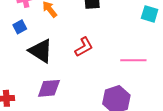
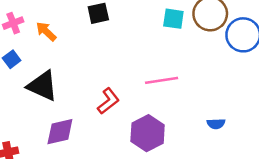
red L-shape: (84, 47) -> (108, 101), moved

